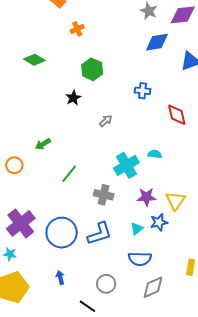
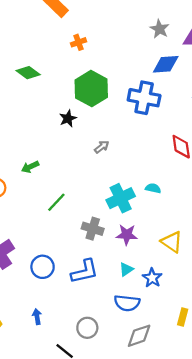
green hexagon: (92, 69) -> (91, 89), size x1.4
blue cross: (143, 91) -> (144, 98), moved, size x1.8
purple star: (147, 197) -> (127, 235), moved
yellow triangle: (175, 201) -> (172, 242), turned -35
blue star: (159, 222) -> (152, 278), moved, turned -30
blue circle: (62, 233) -> (43, 267), size x0.7

